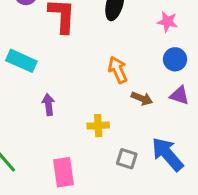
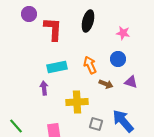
blue circle: (175, 59) -> (118, 59), moved
cyan rectangle: (21, 61) -> (57, 67), moved, turned -36
yellow cross: (98, 126) -> (77, 102), size x1.5

